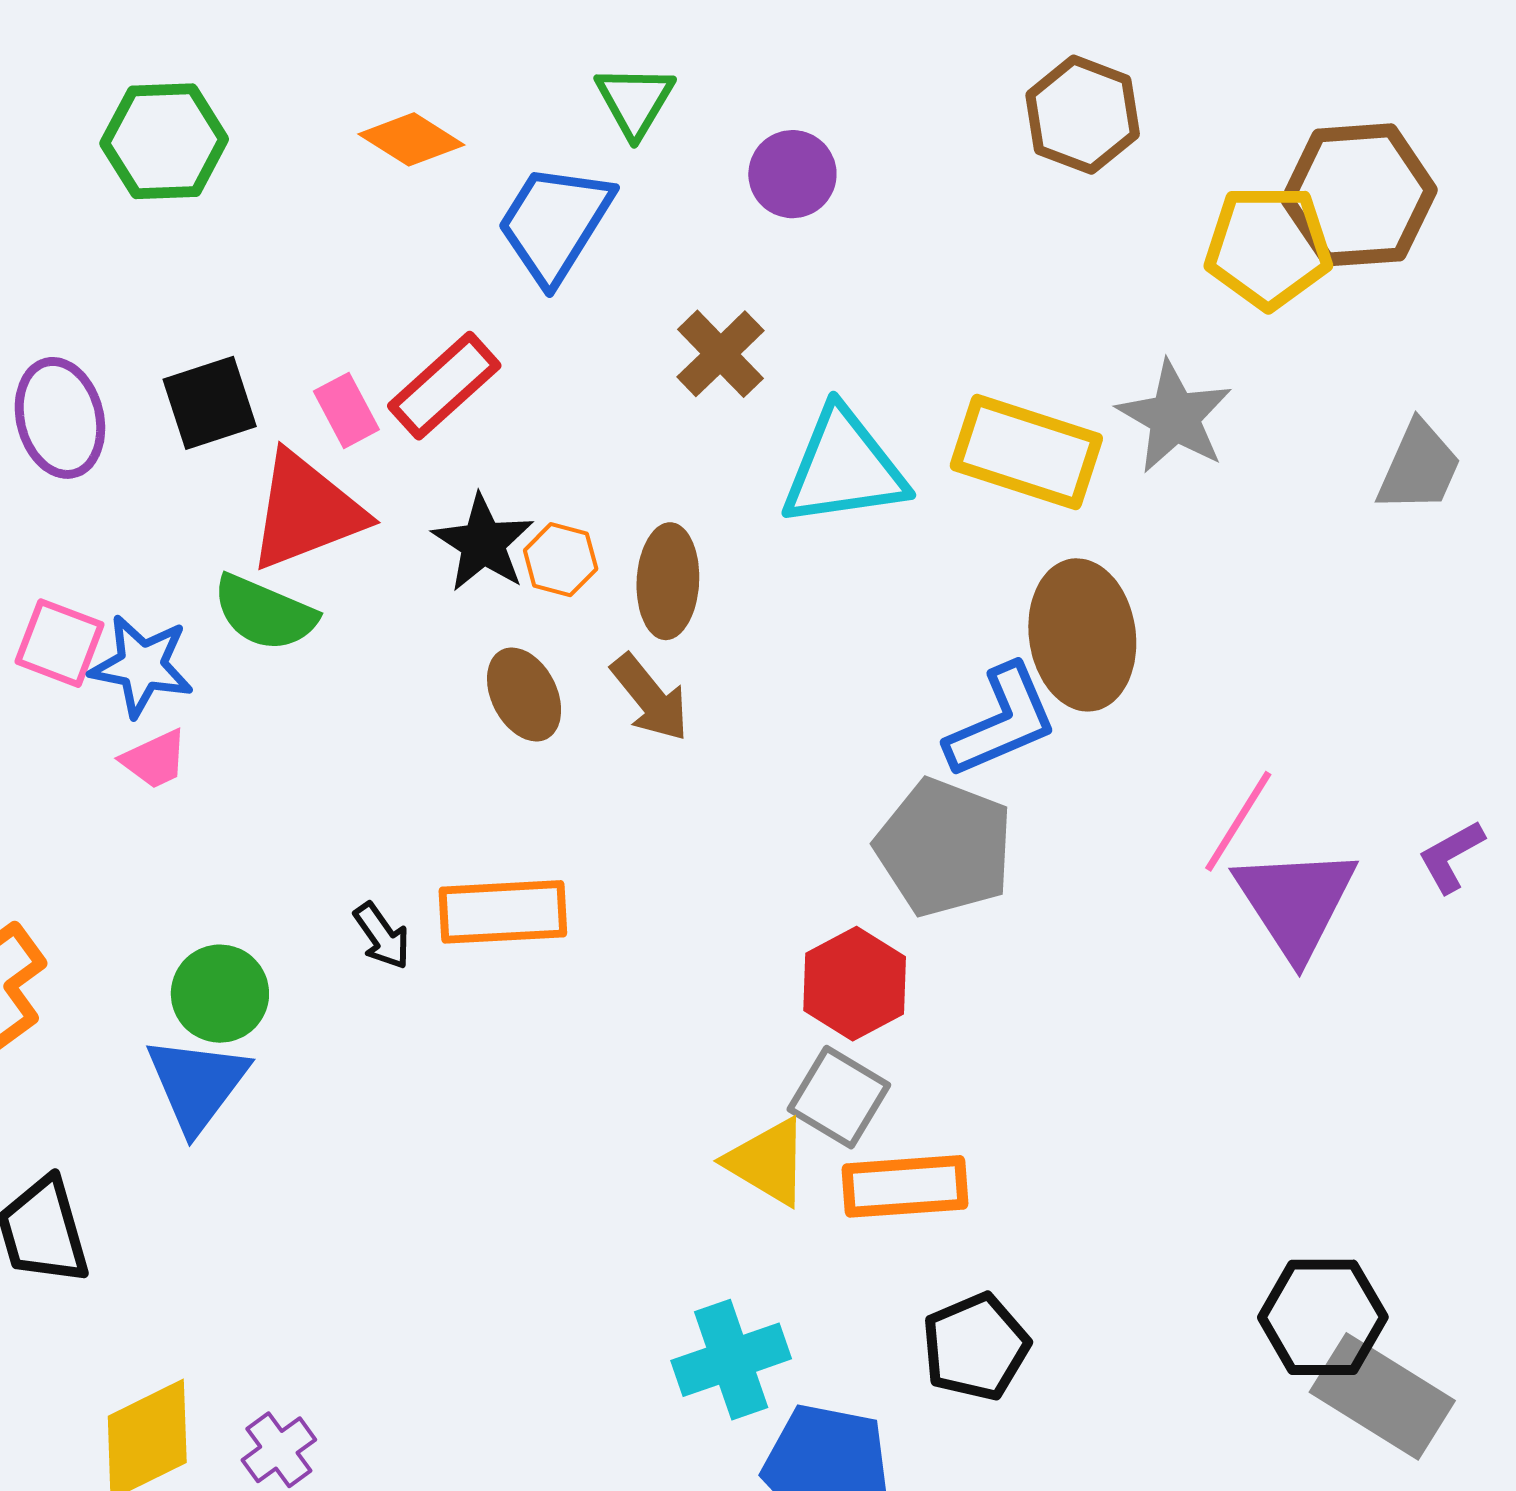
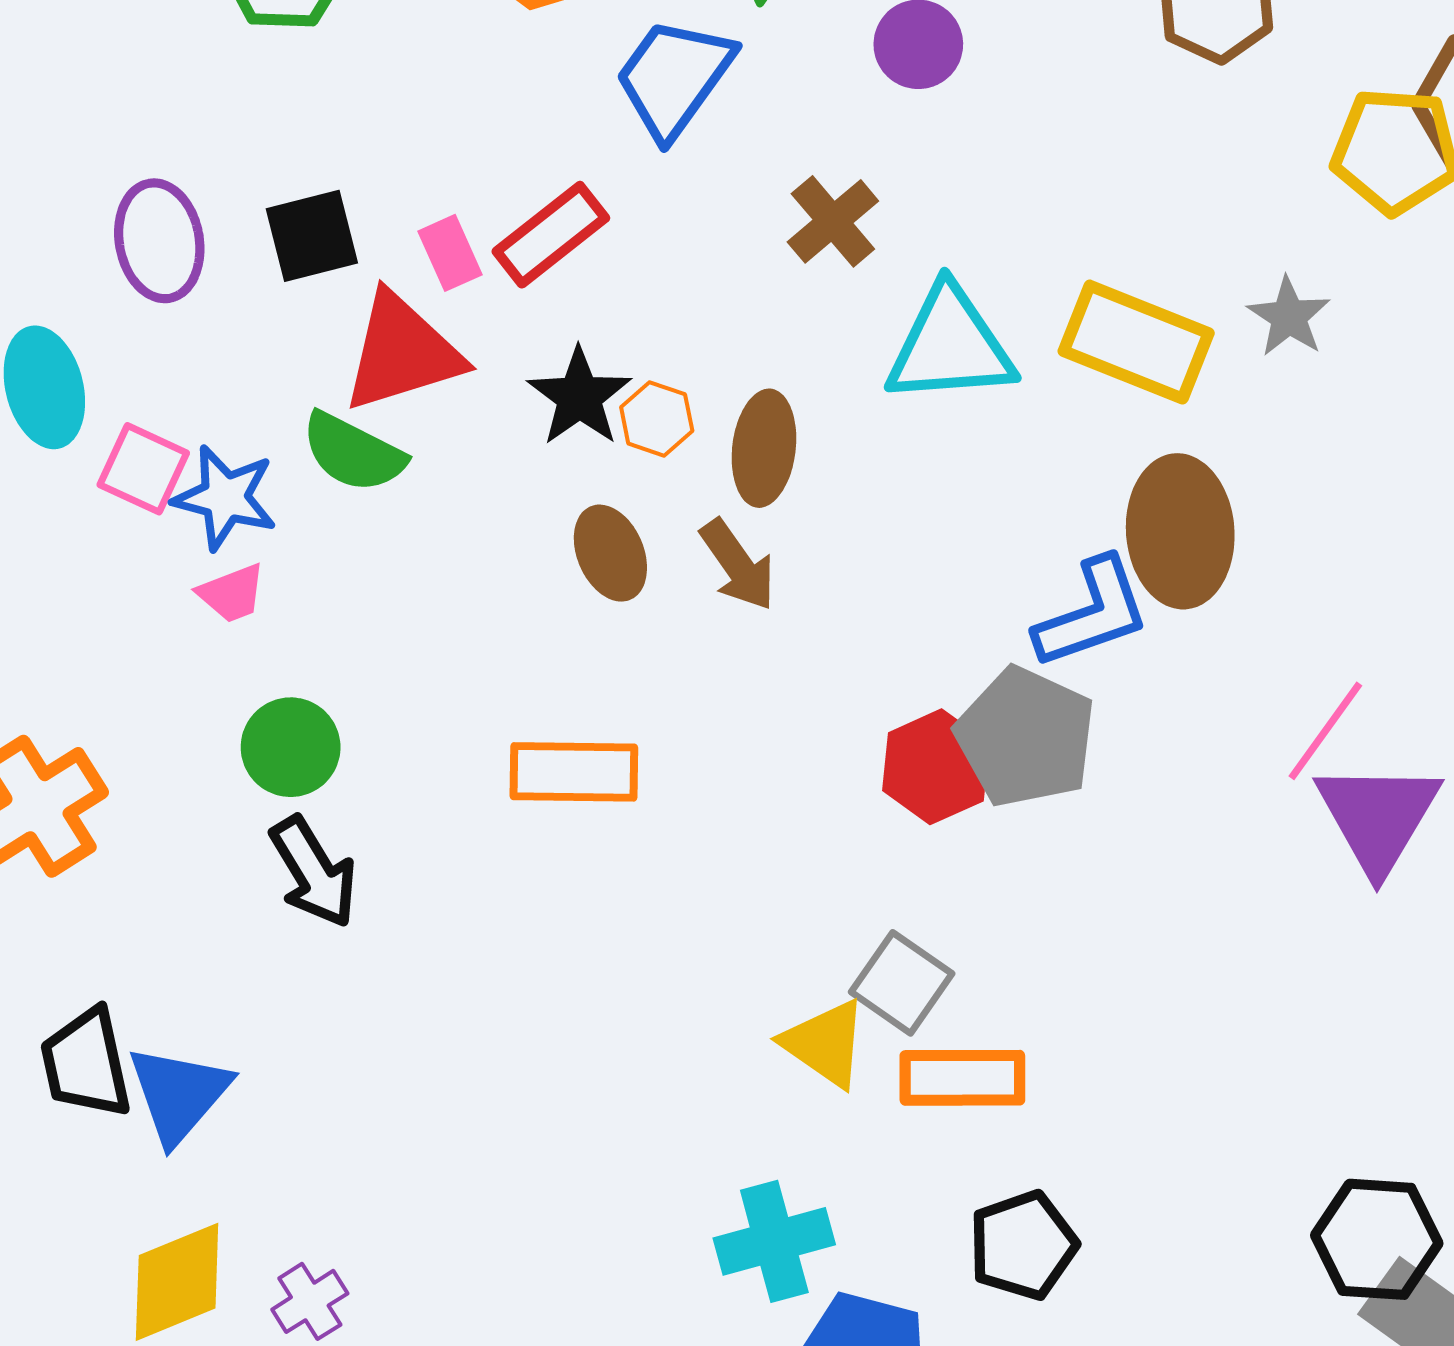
gray star: (1175, 417) -> (1289, 317), size x0.7
black arrow: (382, 936) -> (314, 872), moved, size x1.6
red hexagon: (855, 984) -> (936, 767), moved
green circle: (220, 994) -> (291, 747), moved
blue triangle: (197, 1084) -> (179, 1094), moved

